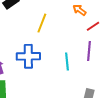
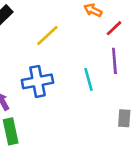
yellow line: (42, 23) -> (47, 36), turned 36

